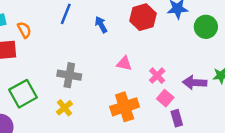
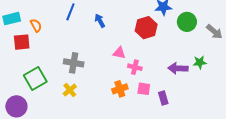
red hexagon: (143, 17) -> (146, 28), moved
pink cross: (157, 76) -> (135, 67), moved, turned -32
pink square: (165, 98) -> (144, 89), moved, turned -32
orange cross: (125, 107) -> (120, 89), size x0.7

